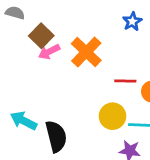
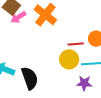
red line: (125, 81) -> (76, 44), moved

